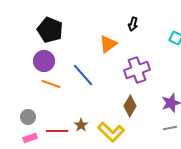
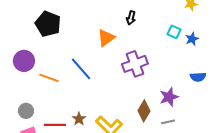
purple circle: (44, 61) -> (24, 61), moved
brown diamond: (130, 106) -> (144, 111), moved

